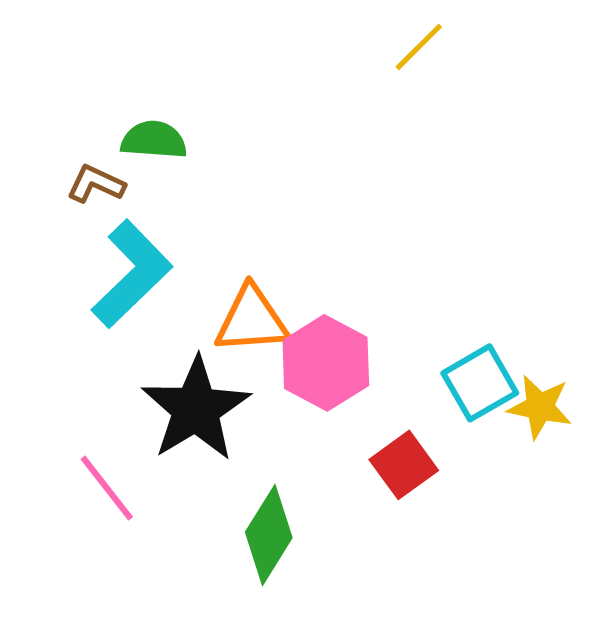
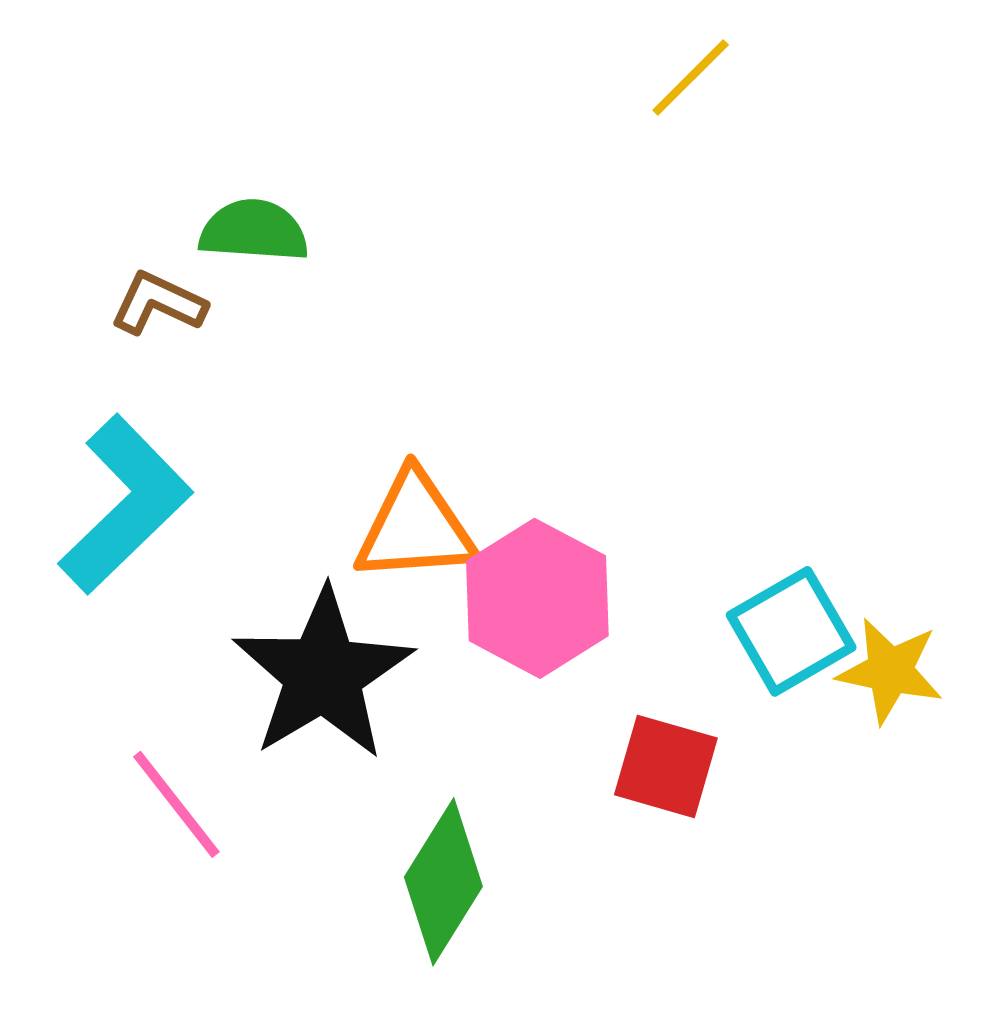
cyan L-shape: (132, 274) -> (125, 504), moved
red square: (404, 465) -> (666, 766), turned -38

